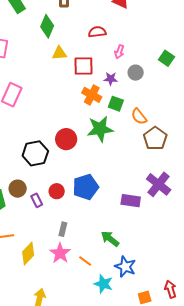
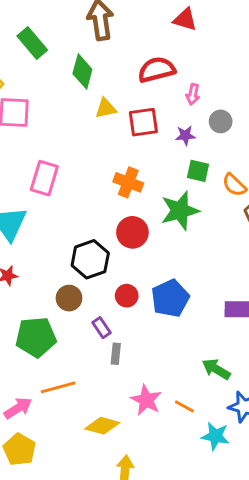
red semicircle: (97, 32) -> (157, 70), size x1.4
orange cross: (92, 95) -> (128, 182), moved
brown circle: (18, 189) -> (69, 298), moved
red circle: (57, 191) -> (127, 296), moved
gray rectangle: (63, 229) -> (116, 354), moved
yellow diamond: (28, 253) -> (102, 426), moved, turned 70

